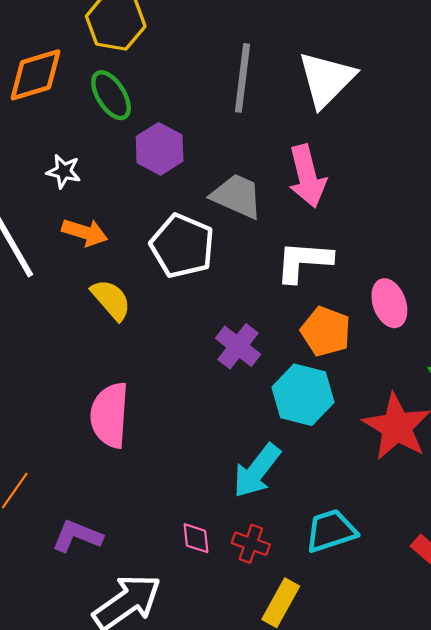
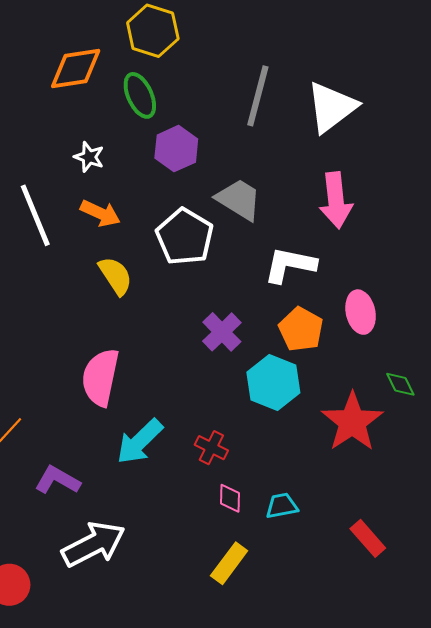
pink arrow: (307, 176) -> (336, 200), moved
cyan arrow: (257, 471) -> (140, 442), moved
cyan trapezoid: (331, 531) -> (282, 506), size x0.7
pink diamond: (196, 538) -> (230, 498), moved
red cross: (251, 544) -> (211, 448), moved

